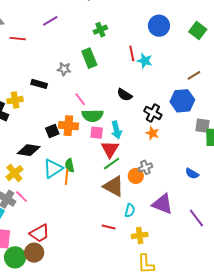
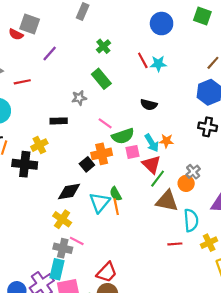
black cross: (153, 113) -> (208, 127), moved
orange star: (152, 133) -> (166, 141), moved
cyan semicircle: (130, 210) -> (191, 220), size x1.5

